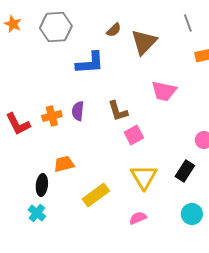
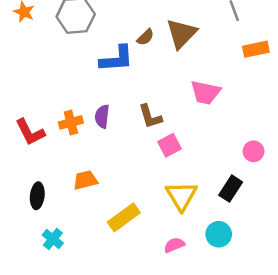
brown semicircle: (114, 30) -> (145, 37), moved
black ellipse: (42, 185) -> (37, 196), moved
cyan circle: (192, 214) -> (219, 234), moved

